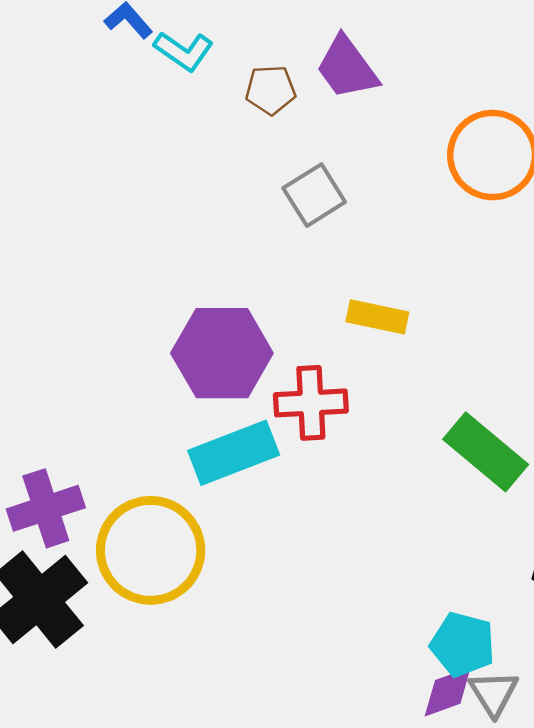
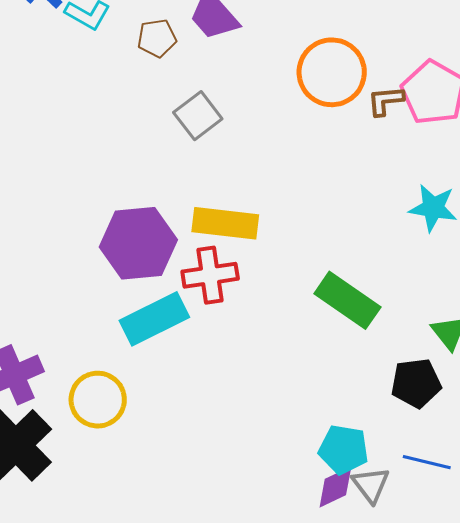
yellow rectangle: (377, 317) -> (225, 223), moved, size x1.4
yellow circle: (151, 550) -> (98, 400), size x0.7

